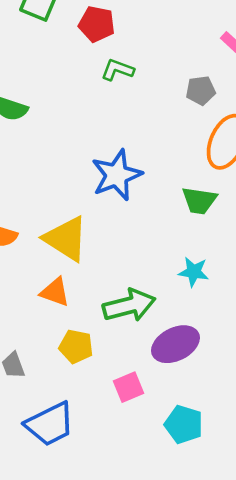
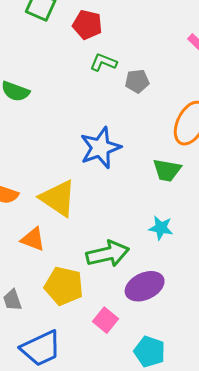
gray pentagon: (201, 90) -> (137, 81), moved
orange triangle: (55, 292) -> (33, 239), moved
yellow pentagon: (76, 346) -> (64, 286), size x1.4
pink square: (128, 387) -> (105, 320), turned -30

